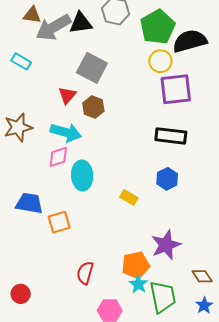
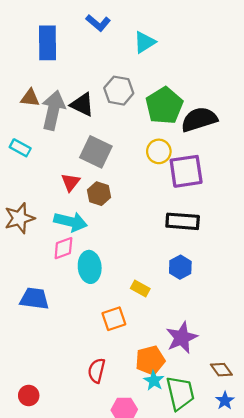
black triangle: (81, 23) -> (82, 105), turned 35
gray arrow: (53, 27) -> (53, 110), turned 135
yellow circle: (160, 61) -> (159, 151), moved
orange square: (59, 222) -> (114, 319), moved

